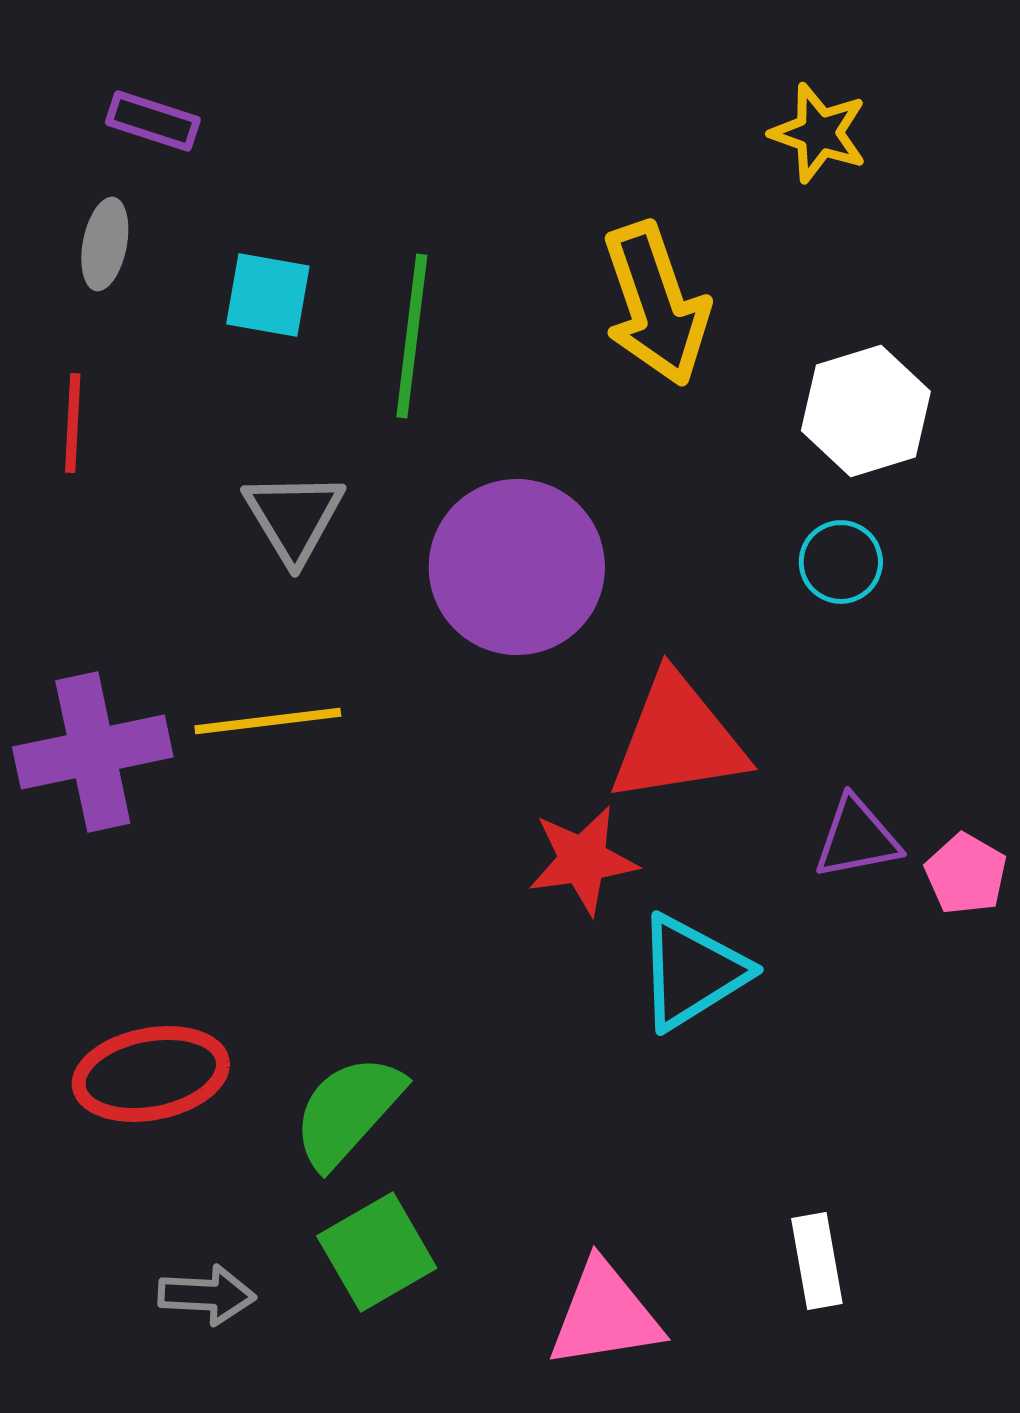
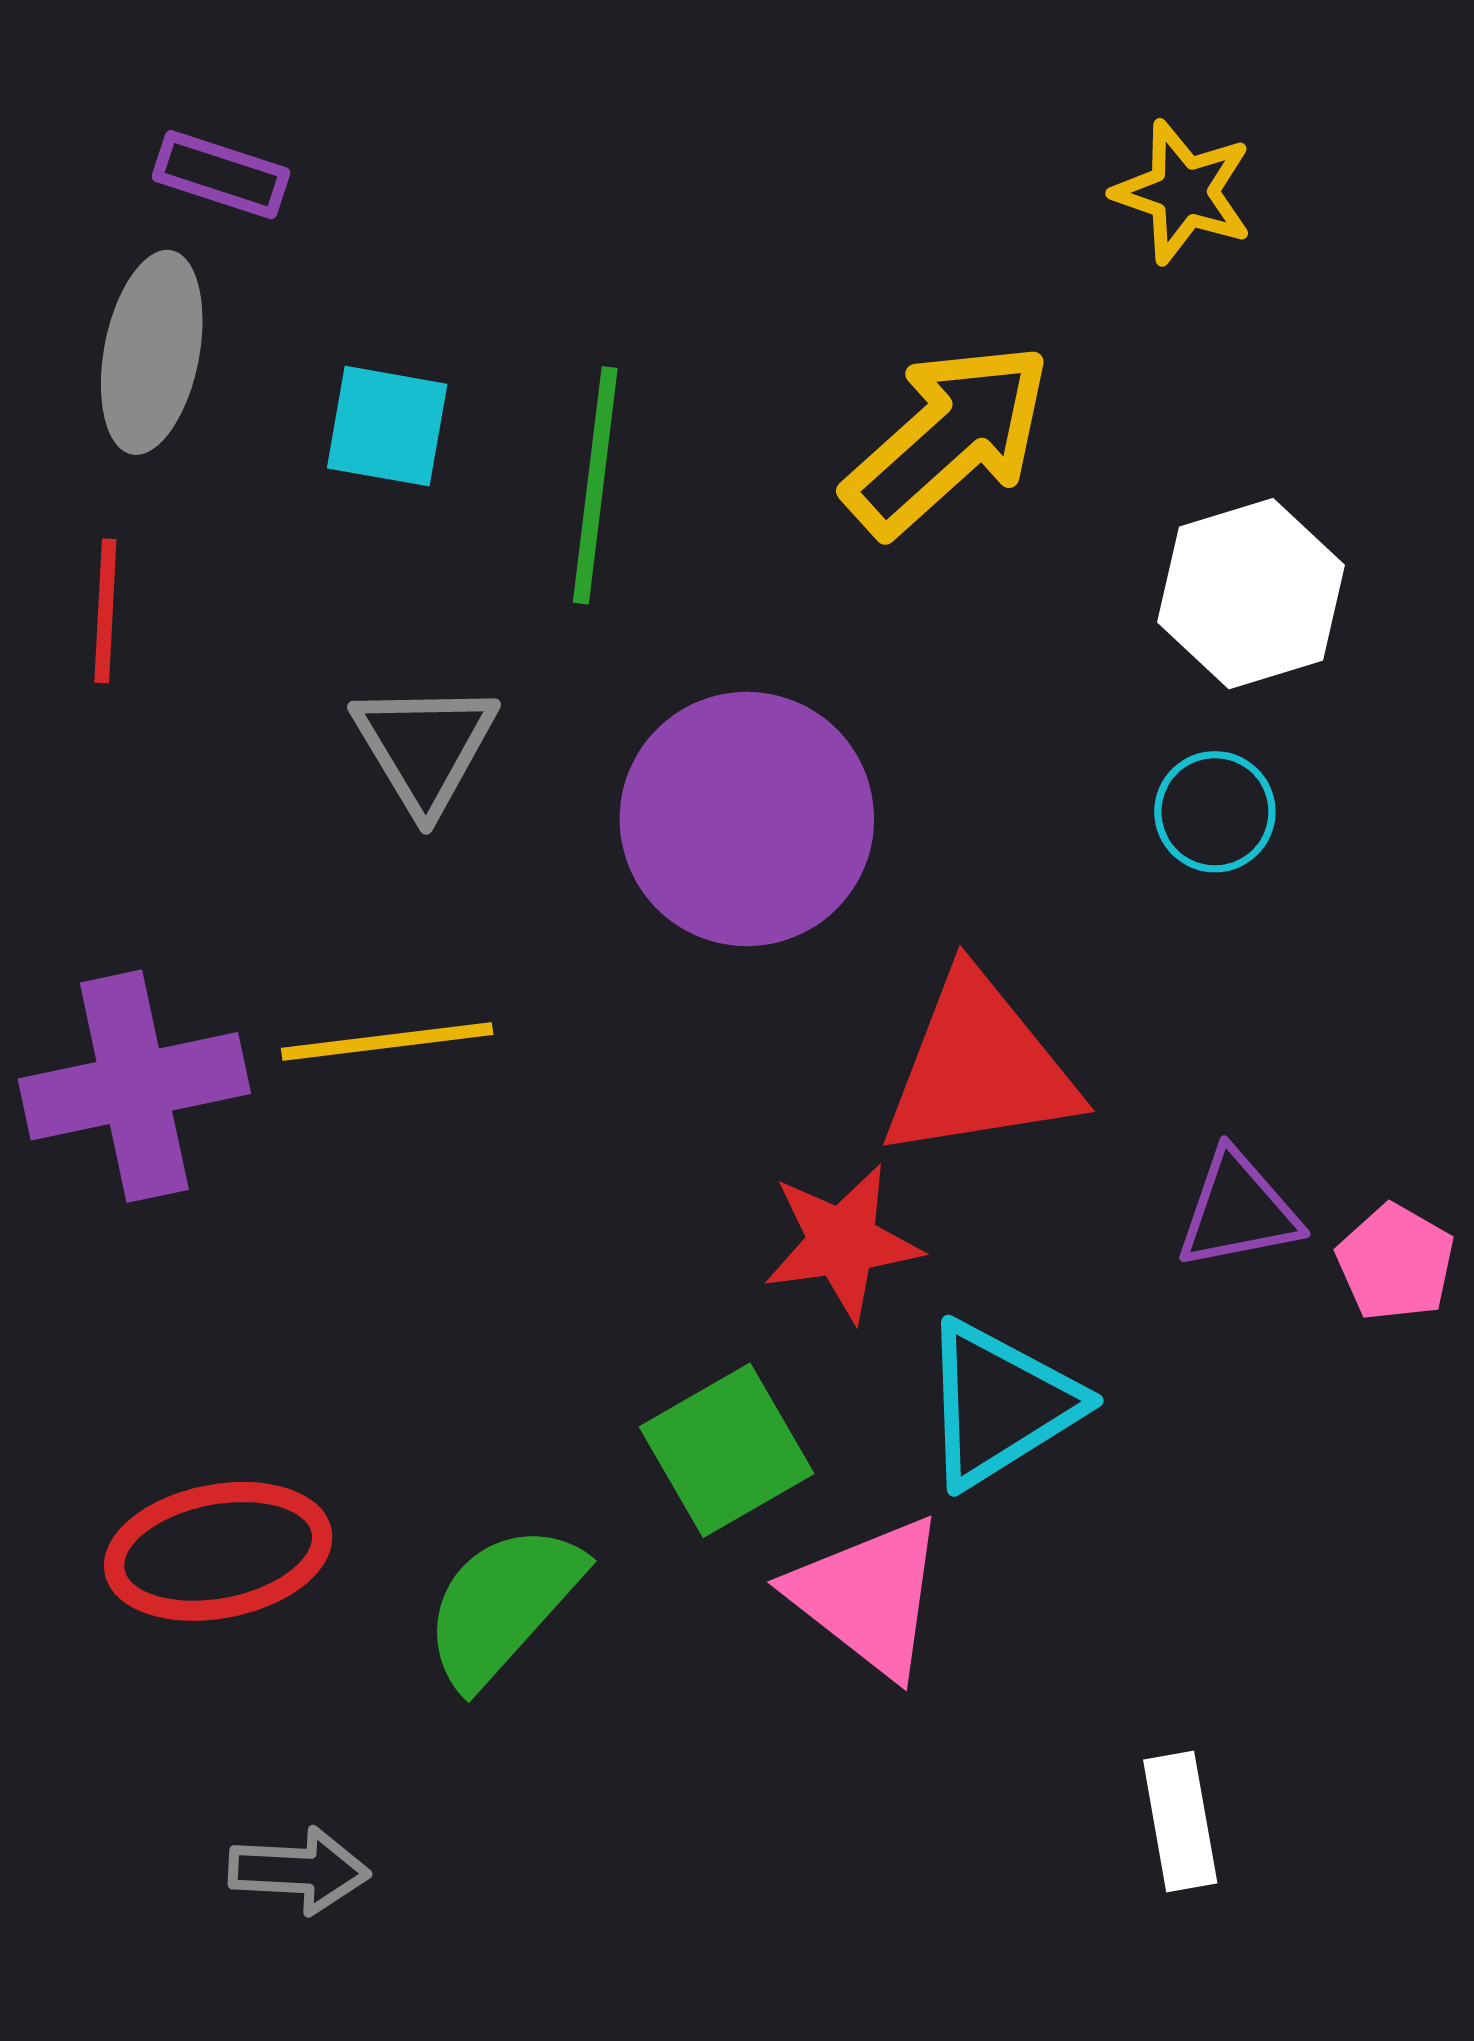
gray ellipse: (105, 244) -> (152, 352), size x1.5
yellow arrow: (656, 304) -> (948, 439), turned -113
green square: (377, 1252) -> (727, 1450), moved
pink triangle: (605, 1315) -> (868, 1596), moved, turned 47

